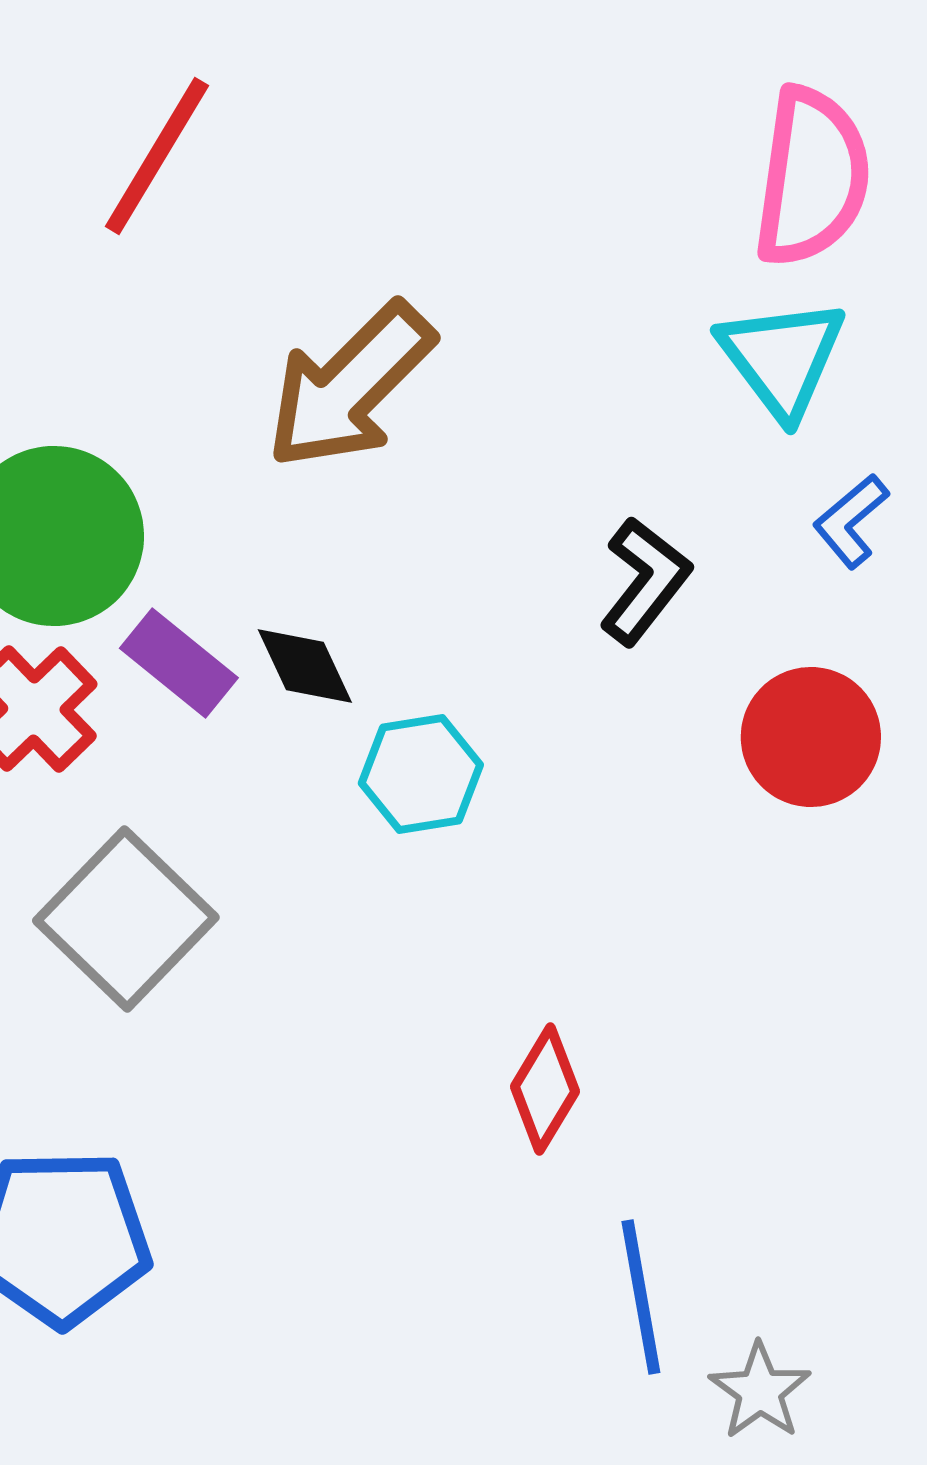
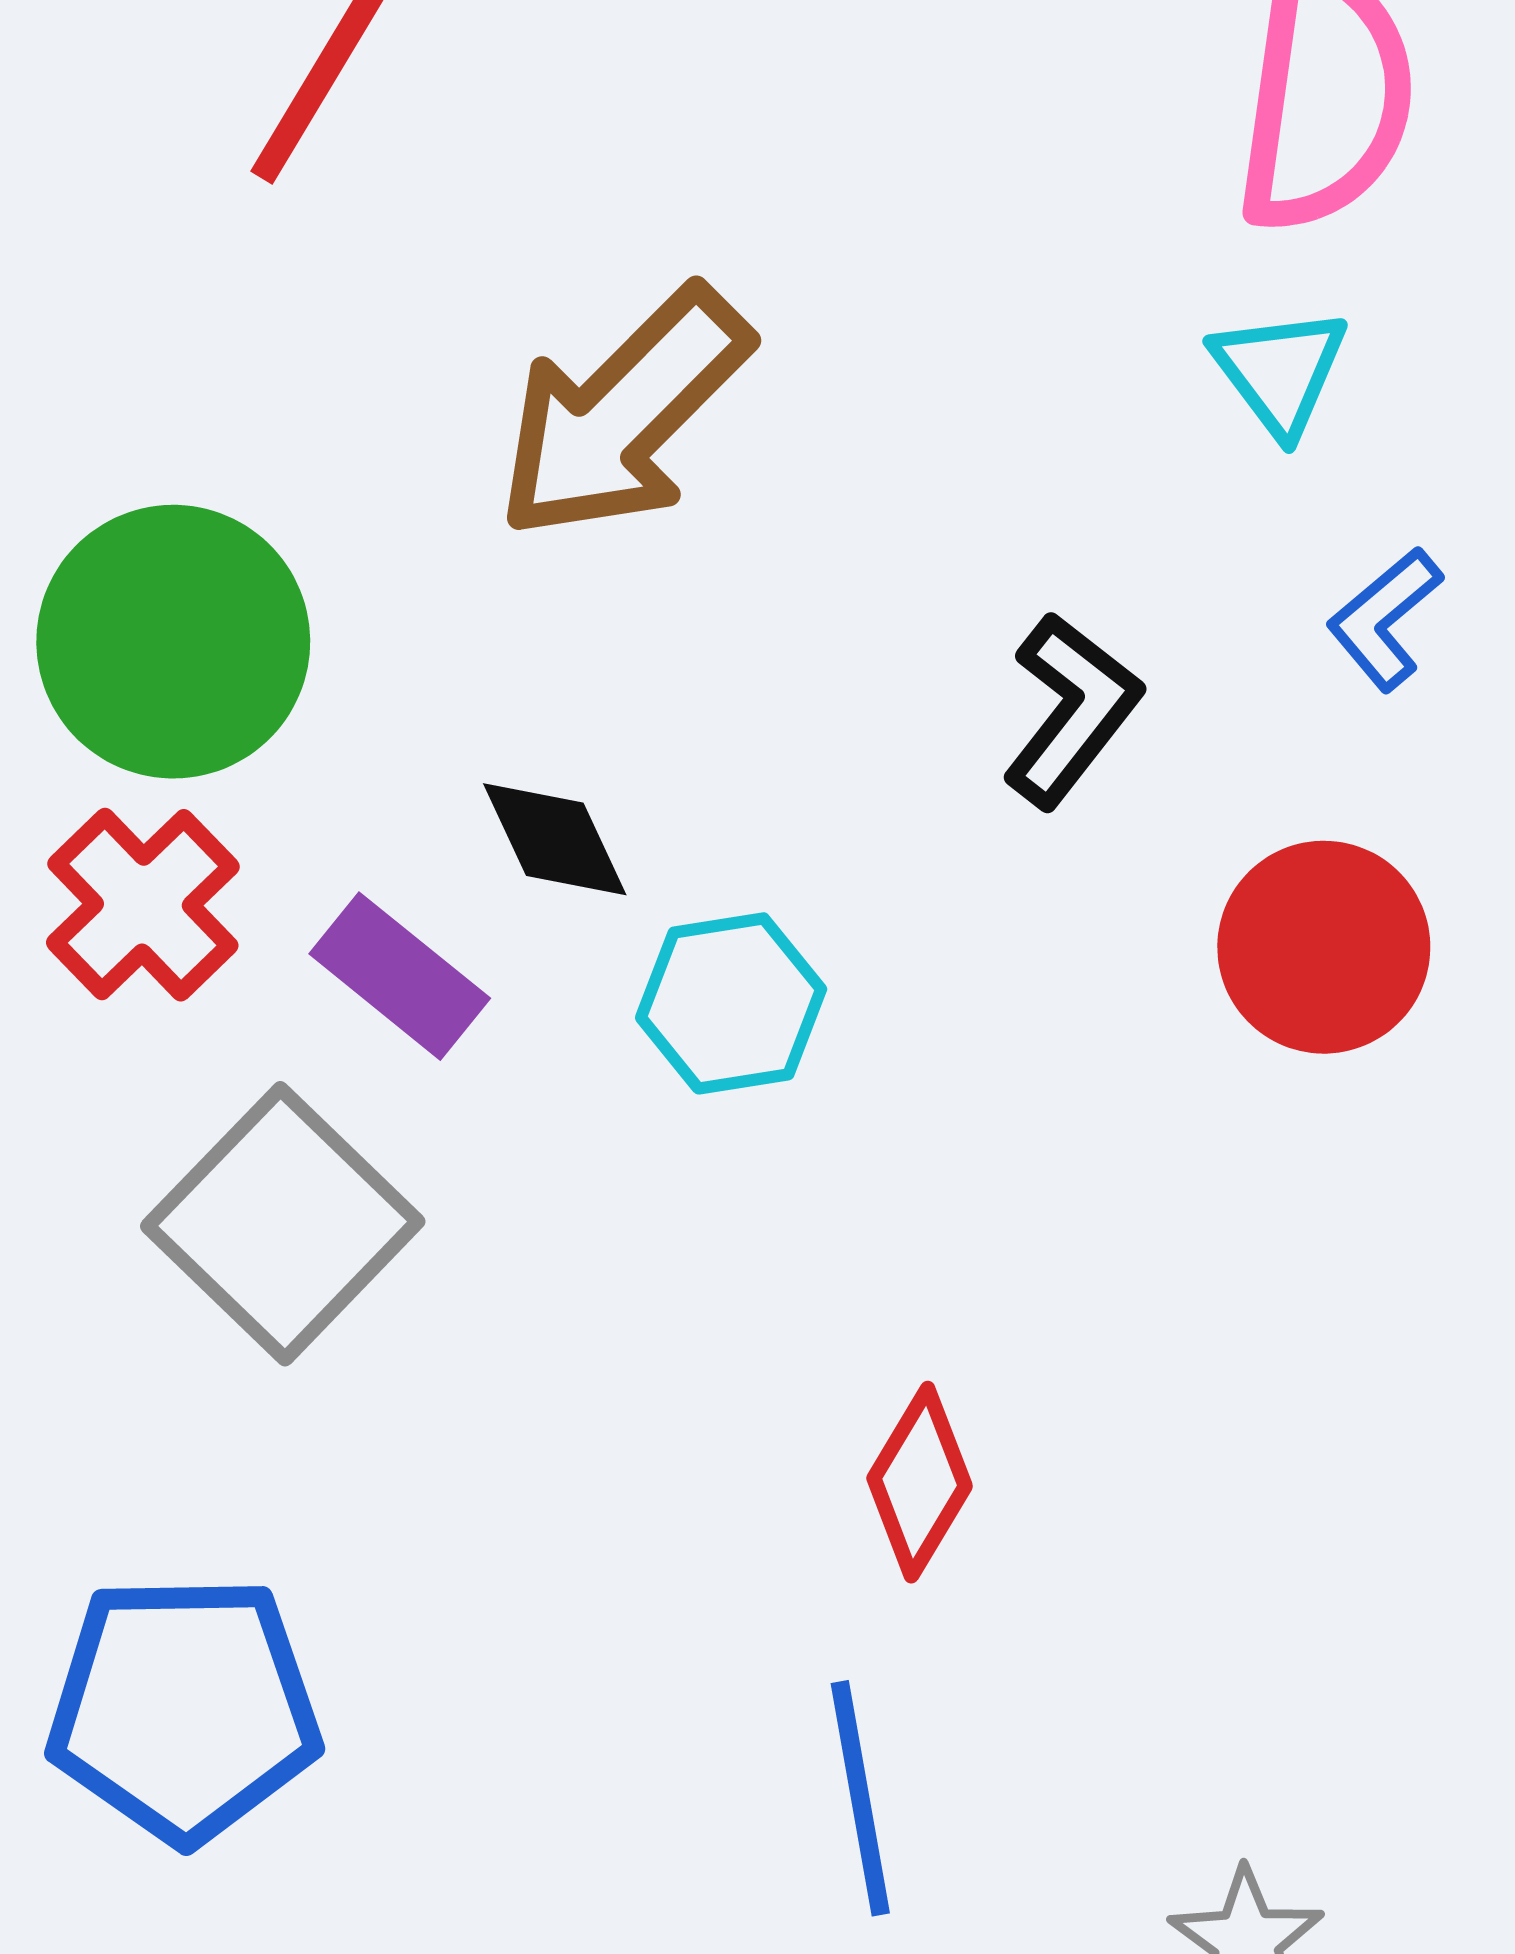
cyan triangle: (782, 358) -> (1280, 371), size x0.7
purple rectangle: (179, 663) -> (400, 976), moved
blue line: (641, 1297) -> (860, 1798), moved

